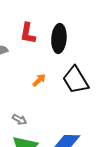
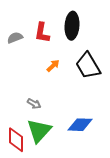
red L-shape: (28, 33) -> (42, 33), moved

